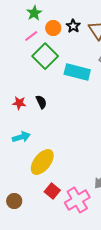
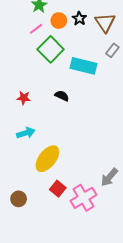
black semicircle: (41, 102) -> (62, 96), moved, turned -40

